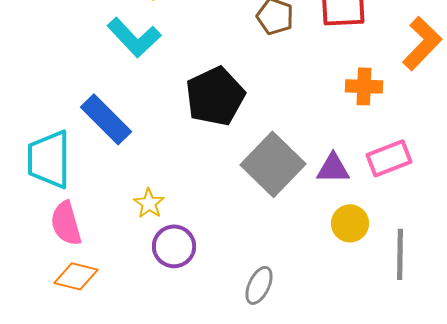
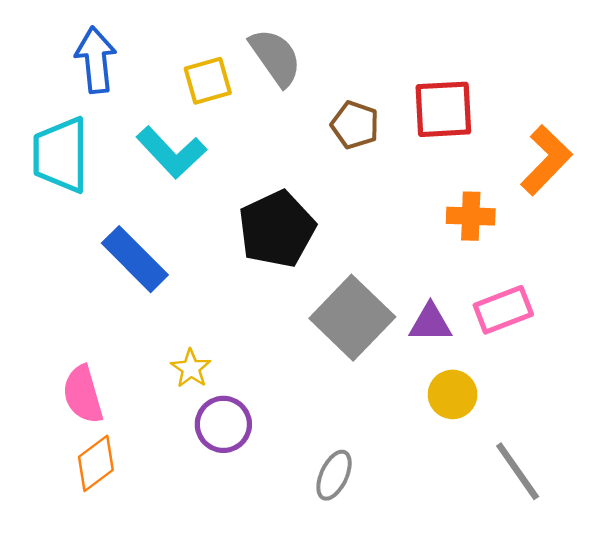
cyan trapezoid: (49, 159) -> (61, 155), moved
gray line: (400, 254) -> (518, 471), moved, turned -36
orange diamond: (76, 276) -> (96, 463), turned -51

